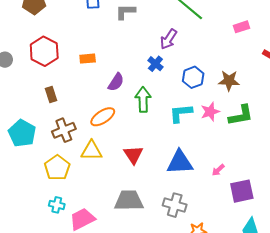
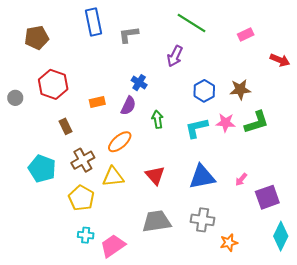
orange rectangle: (88, 59) -> (97, 102), moved
blue cross: (155, 64) -> (139, 83), moved
green arrow: (143, 99) -> (157, 119), size x0.7
pink star: (210, 112) -> (226, 123), turned 30

